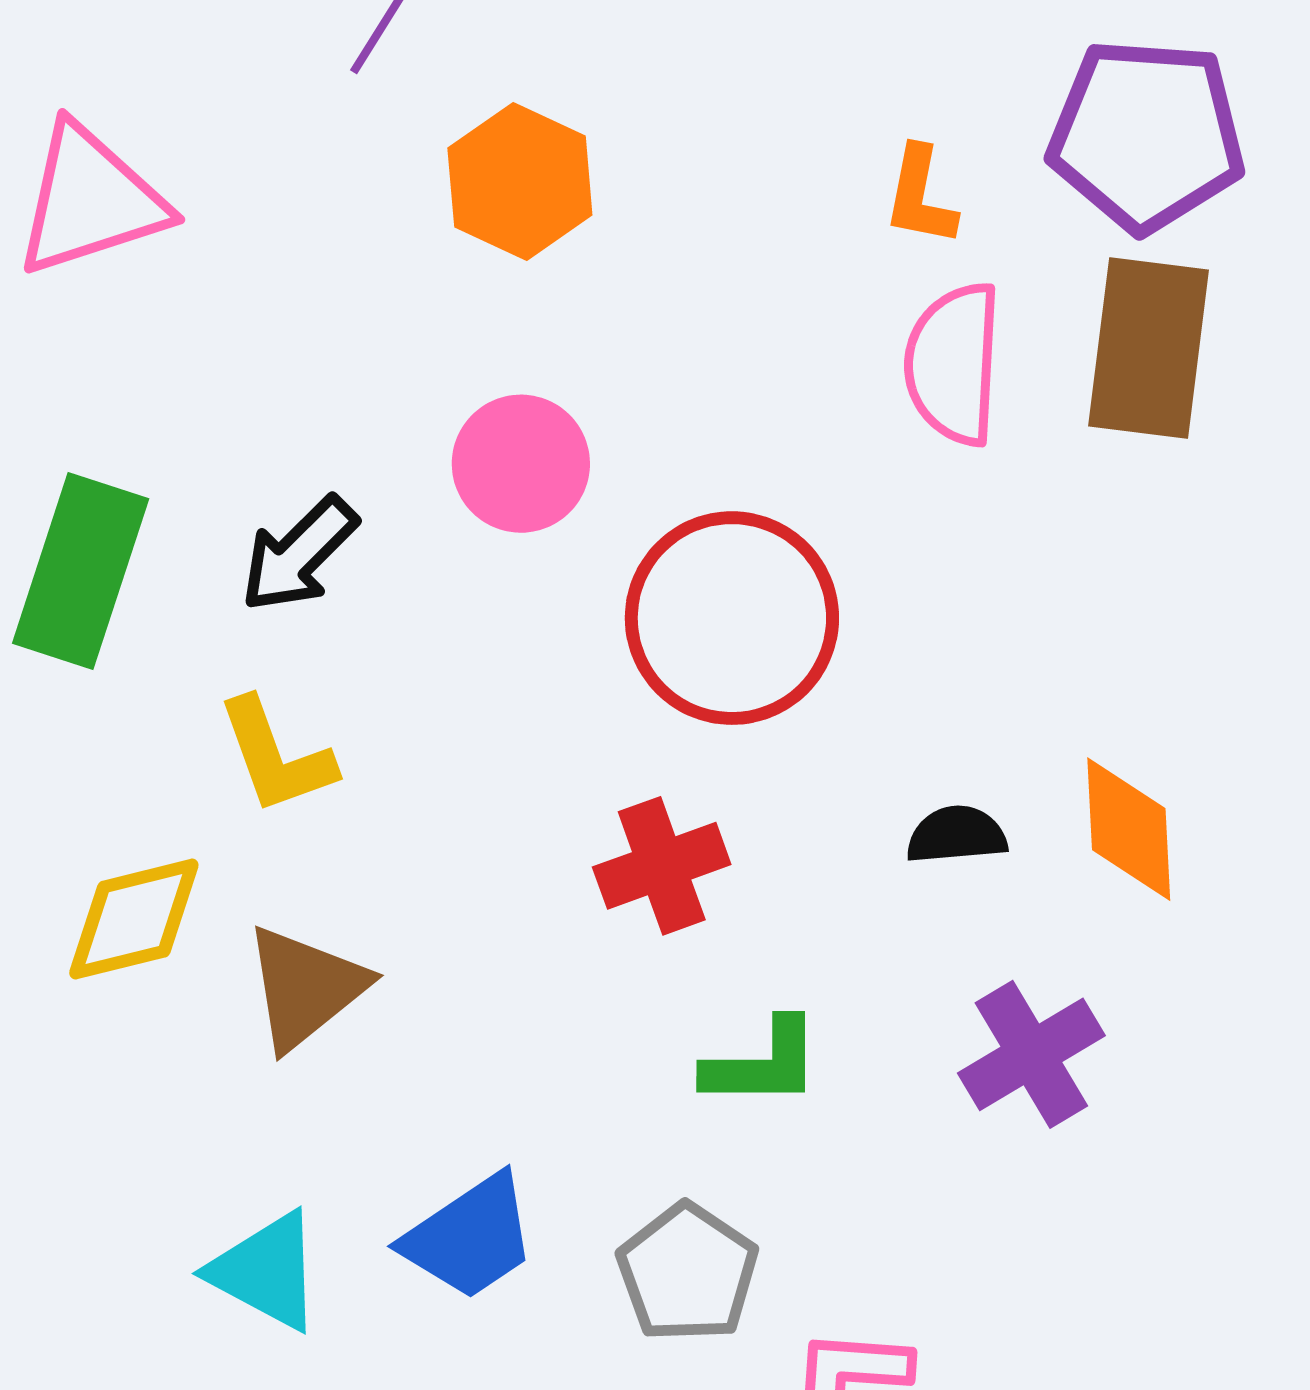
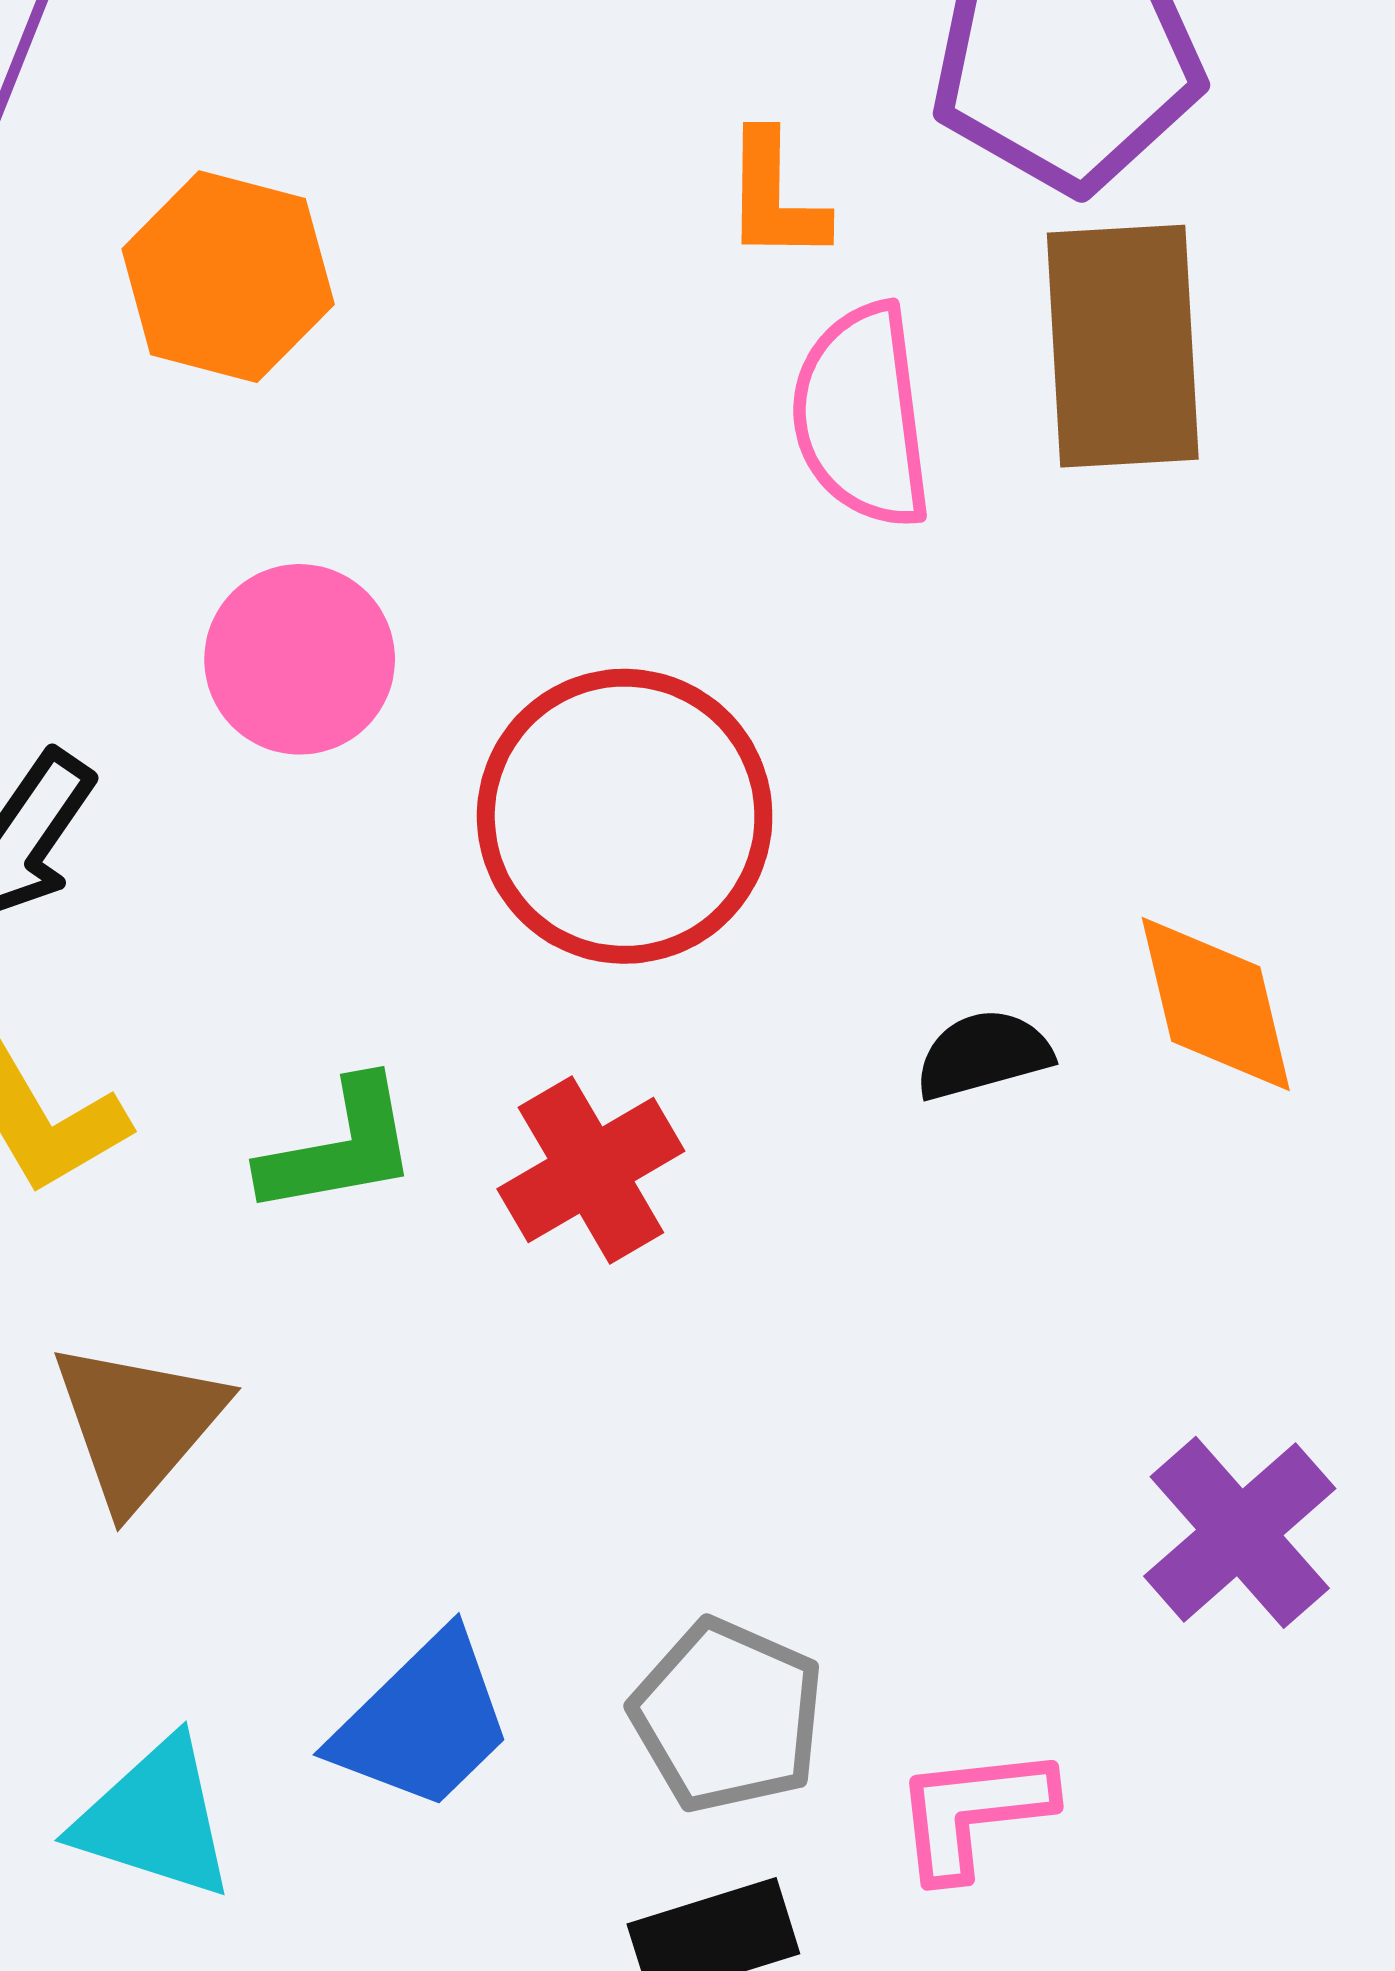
purple cross: (1031, 1054) -> (1240, 1532), moved
green L-shape: (762, 1064) -> (339, 1148), moved

